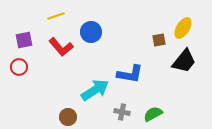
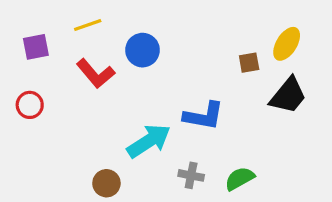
purple square: (24, 40) -> (36, 47), moved

